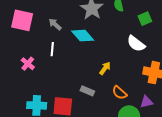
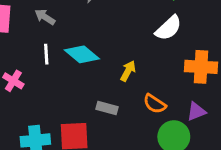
cyan diamond: (83, 36) -> (82, 54), moved
white semicircle: (136, 44) -> (168, 28), turned -72

